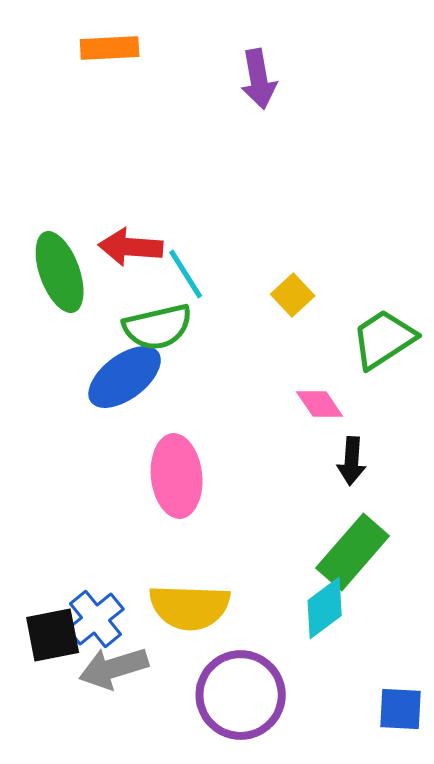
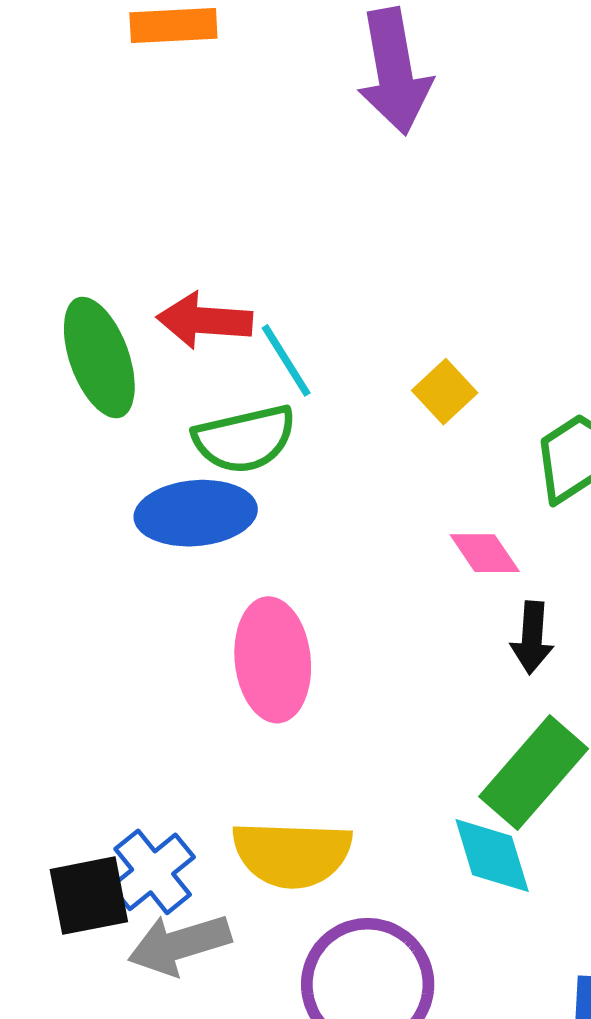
purple arrow: (259, 79) -> (394, 71), size x1.4
blue ellipse: (125, 377) -> (196, 513), turned 32
cyan diamond: (325, 608) -> (492, 856), turned -70

